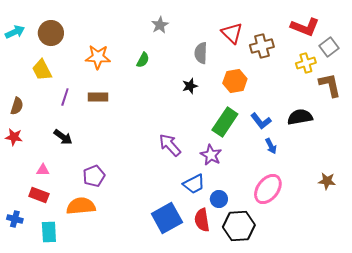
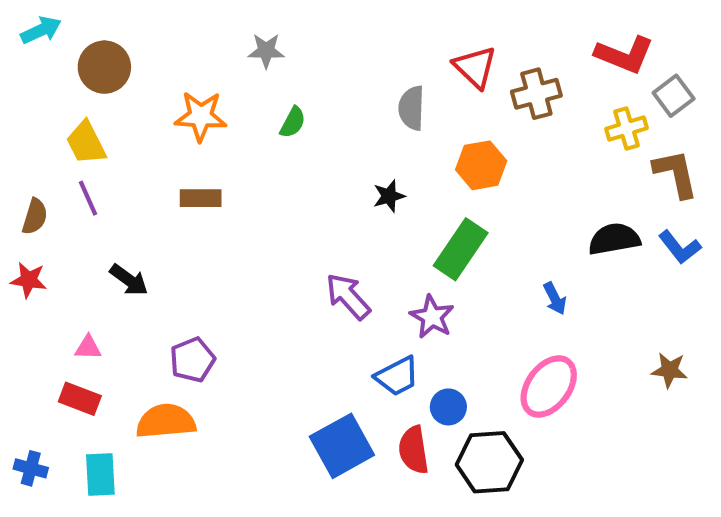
gray star: (160, 25) -> (266, 51), moved, turned 30
cyan arrow: (15, 32) -> (41, 30), moved
black star: (190, 86) -> (389, 196), moved
purple line: (65, 97) -> (88, 198), moved, turned -42
blue L-shape: (261, 121) -> (680, 247), moved
blue cross: (15, 219) -> (31, 468), moved

